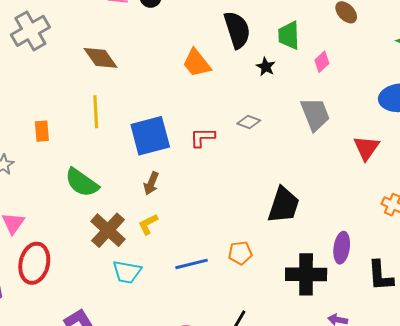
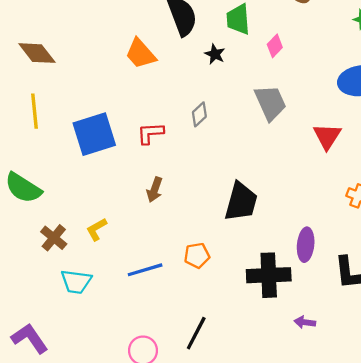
gray diamond: (249, 122) -> (199, 114), turned -60
brown arrow: (151, 183) -> (155, 190), moved
brown cross: (108, 230) -> (54, 238), size x0.7

